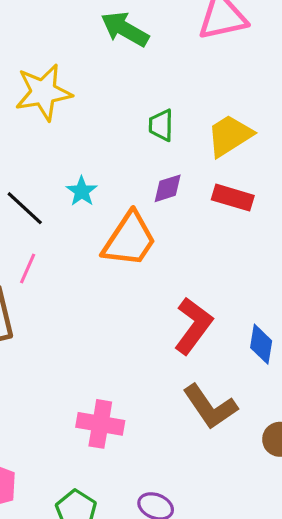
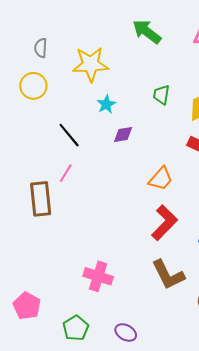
purple diamond: (168, 188) -> (123, 134), moved
cyan star: (82, 191) -> (106, 104), moved
orange trapezoid: (129, 240) -> (161, 179), moved, size x0.7

